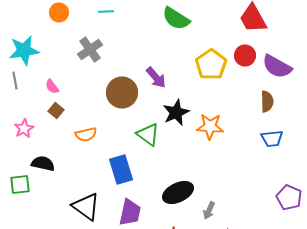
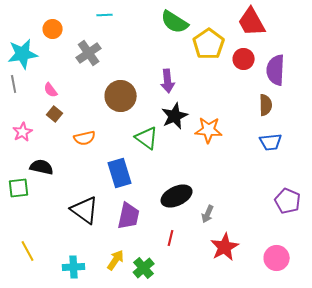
orange circle: (59, 12) -> (53, 29), moved
yellow pentagon: (211, 64) -> (209, 44), moved
purple semicircle: (277, 66) -> (276, 70), turned 64
purple arrow: (156, 78) -> (168, 81), moved, turned 35

